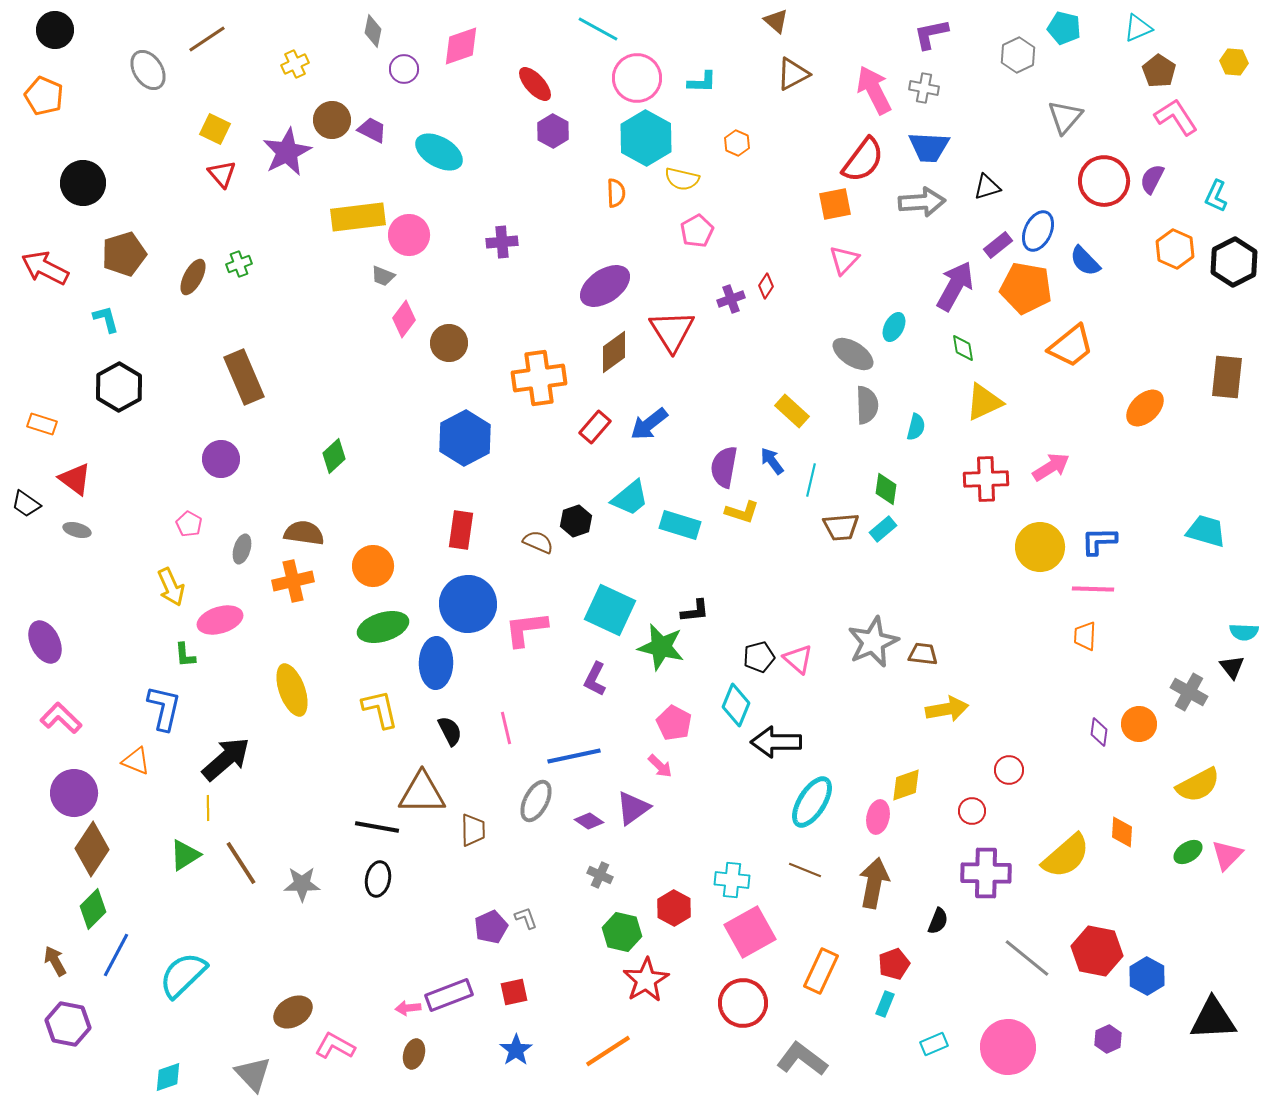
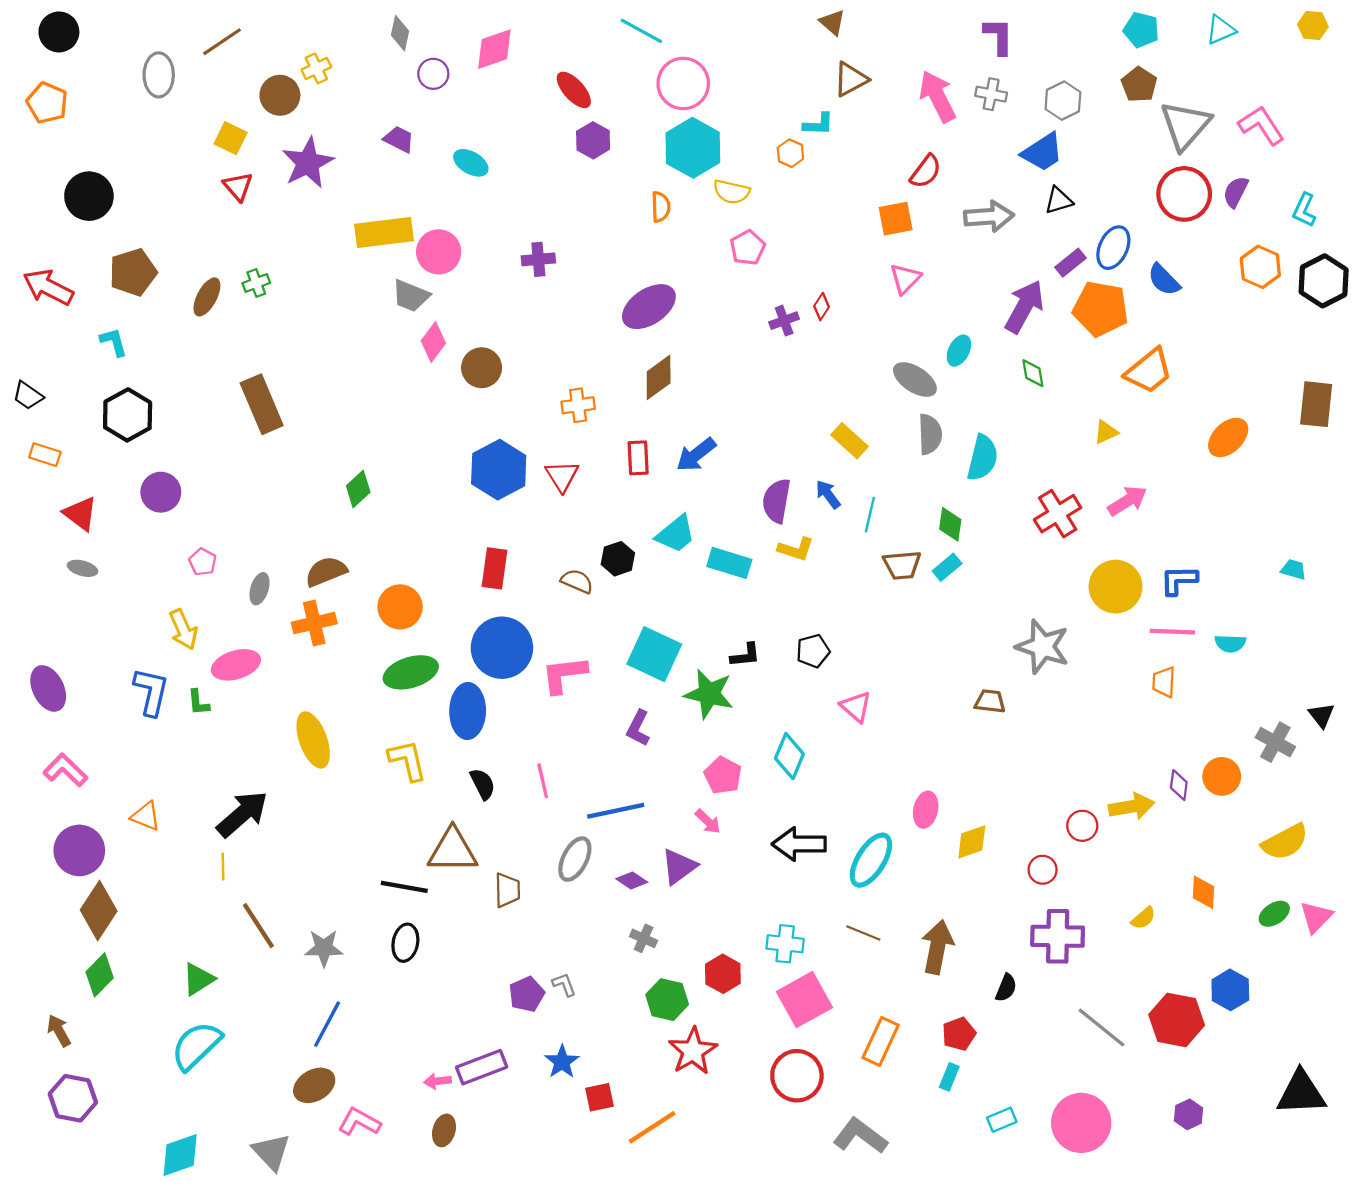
purple L-shape: (931, 34) -> (999, 36), turned 102
gray hexagon: (1018, 55) -> (1063, 101), moved
yellow hexagon: (1234, 62) -> (1313, 26), moved
gray ellipse: (148, 70) -> (159, 75), turned 33
brown pentagon: (1159, 71) -> (1139, 85), moved
cyan L-shape: (702, 82) -> (818, 124), moved
gray triangle: (1065, 117) -> (1185, 125), moved, size x1.4
brown circle: (332, 120) -> (280, 95), moved
blue trapezoid: (929, 147) -> (1043, 152), moved, turned -36
cyan ellipse: (439, 152) -> (471, 163), size x0.7
red semicircle: (863, 160) -> (926, 171), size x0.7
gray trapezoid: (383, 276) -> (411, 296), size x1.5
red triangle: (672, 331) -> (562, 476), moved, size x0.7
orange cross: (539, 378) -> (578, 405), size x0.6
yellow triangle: (984, 402) -> (1106, 432), moved, size x0.6
red rectangle: (595, 427) -> (638, 458), turned -44
cyan semicircle: (916, 427) -> (983, 458), size x1.6
purple circle: (221, 459) -> (161, 492), moved
red cross: (986, 479) -> (1058, 514), turned -30
black trapezoid: (26, 504) -> (28, 396), moved
cyan trapezoid: (1206, 531) -> (1294, 569), size x0.6
brown semicircle: (304, 533) -> (326, 572), turned -30
cyan semicircle: (1244, 632) -> (1230, 643), moved
gray star: (873, 642) -> (1043, 647), moved, turned -30
black pentagon: (759, 657) -> (813, 651), moved
blue L-shape: (164, 708) -> (151, 692), moved
yellow arrow: (947, 709) -> (1132, 806), moved
black arrow: (776, 742) -> (799, 844), moved
pink ellipse: (878, 817) -> (926, 810), moved
green triangle: (185, 855) -> (198, 979), moved
yellow semicircle: (1066, 856) -> (1143, 918), size x0.5
blue line: (116, 955) -> (327, 1024), moved
blue hexagon: (1147, 976) -> (1230, 990), moved
red square: (514, 992) -> (600, 1097), moved
blue star: (516, 1050) -> (562, 1062), moved
cyan diamond: (168, 1077) -> (180, 1155), size x1.4

